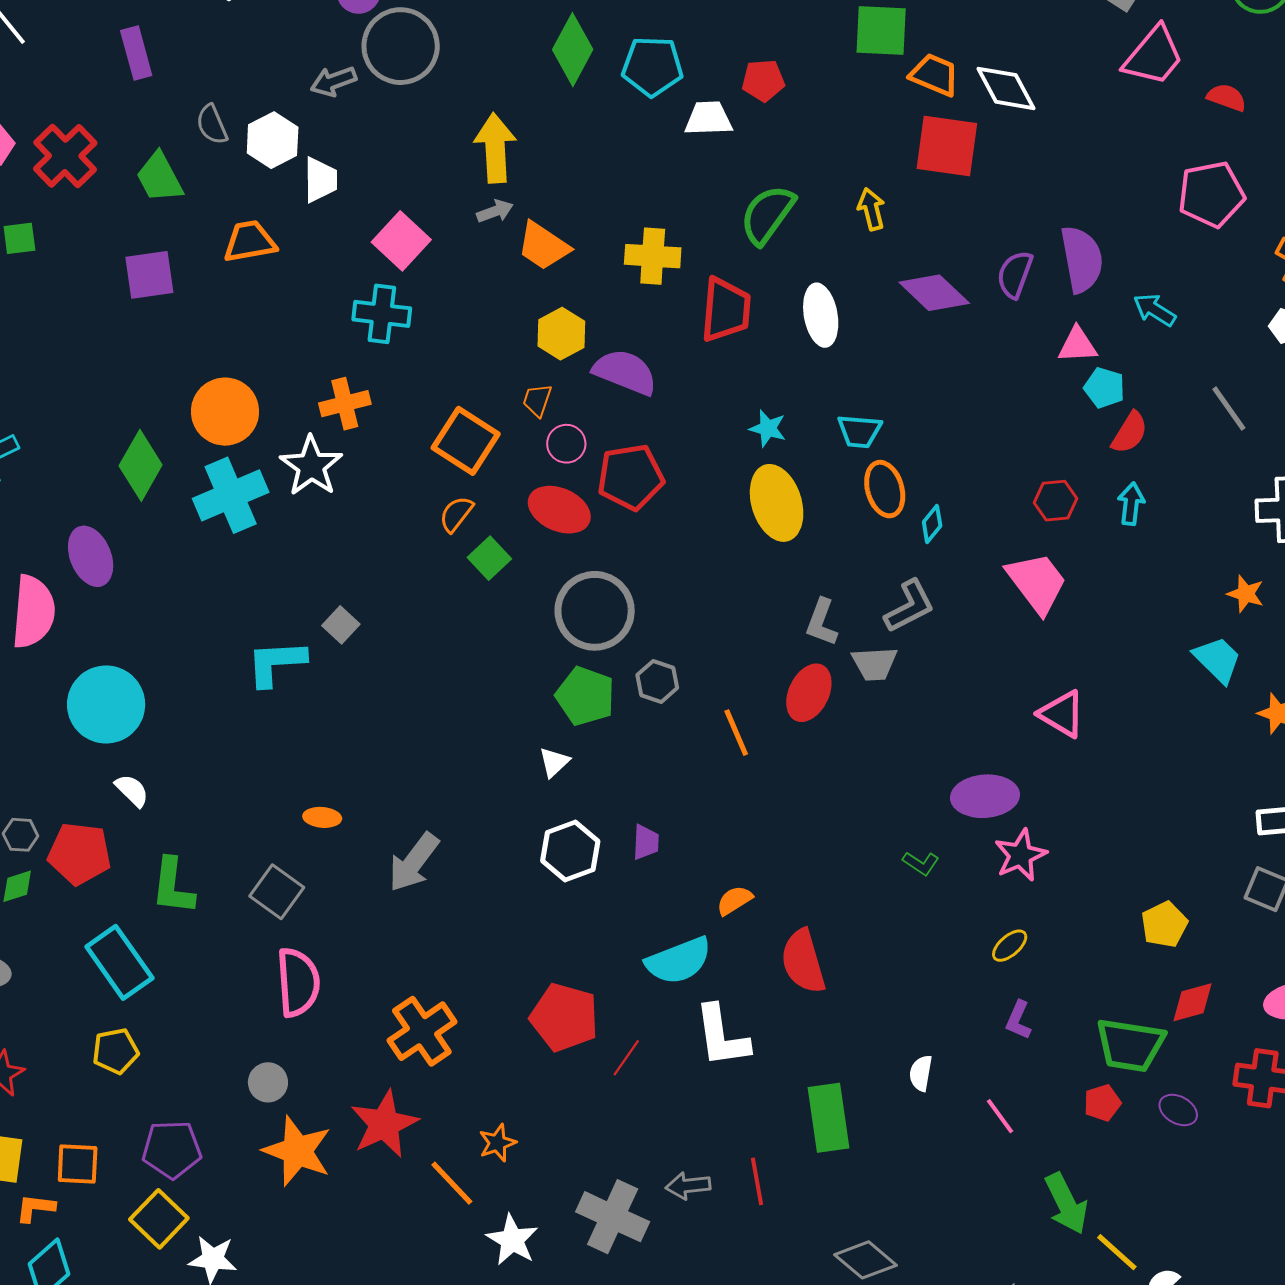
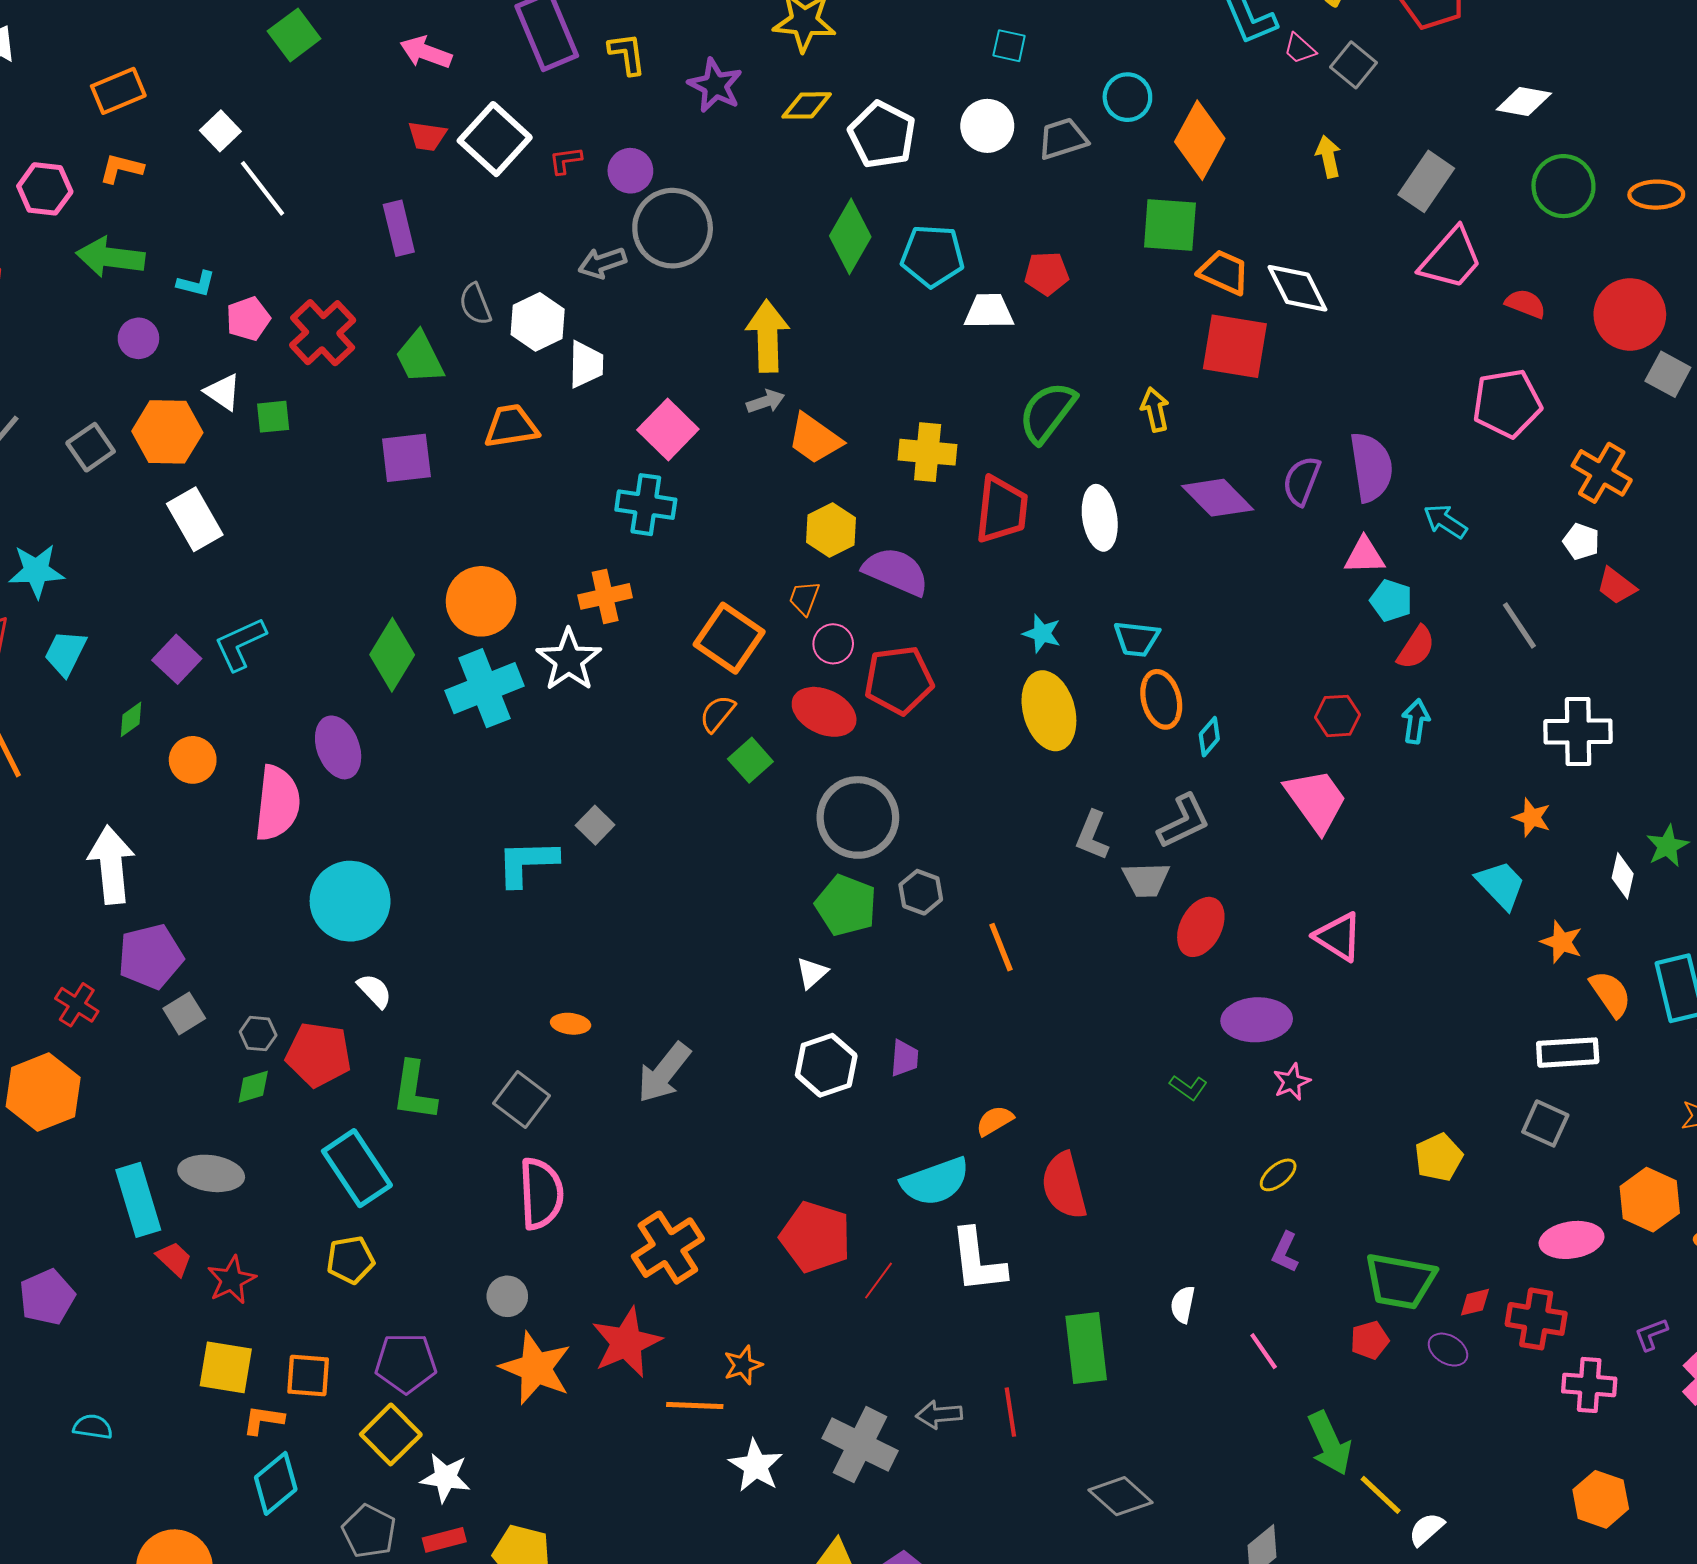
red ellipse: (809, 693) -> (1201, 927), moved
pink star: (1020, 855) -> (1292, 1082), size x0.7
red diamond: (1193, 1002) -> (1475, 1302), moved, size x0.7
orange line: (452, 1183) -> (695, 1405), turned -46

